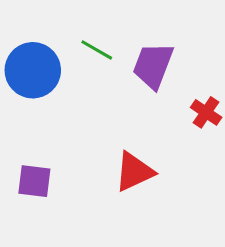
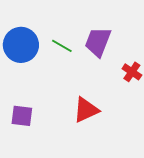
green line: (97, 50) -> (62, 46), moved

